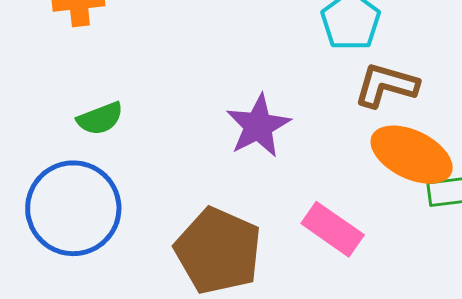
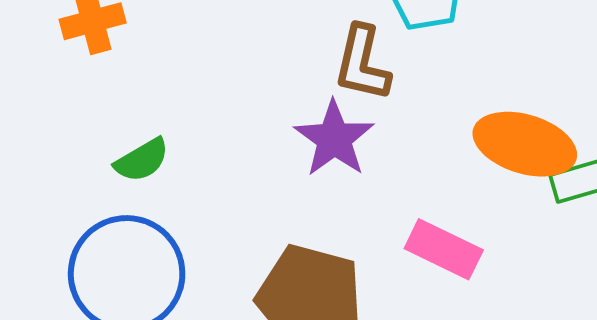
brown L-shape: (386, 85) -> (362, 63), moved, turned -84

